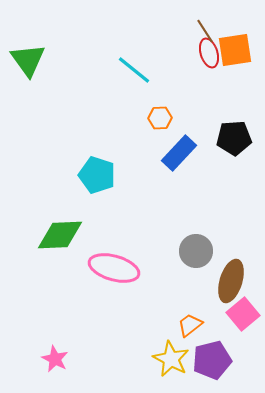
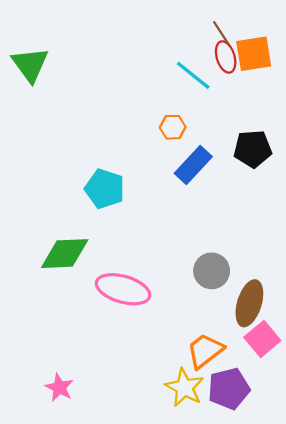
cyan line: (134, 70) -> (193, 75), moved
orange trapezoid: (190, 325) -> (205, 351), size x1.4

